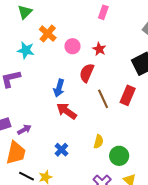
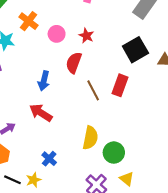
red arrow: (67, 111) -> (41, 113), moved
yellow semicircle: (99, 142) -> (90, 138), size x1.5
blue cross: (61, 150) -> (49, 159), moved

